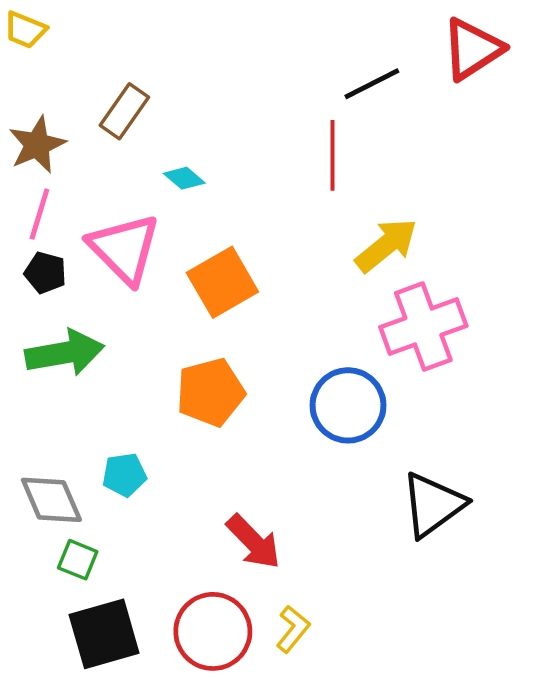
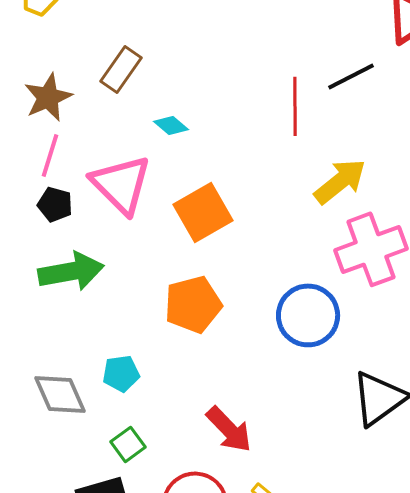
black line: (372, 84) -> (351, 76), moved
green square: (78, 560) -> (128, 444), moved, turned 32

